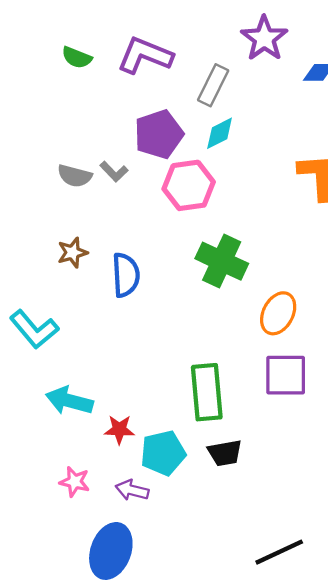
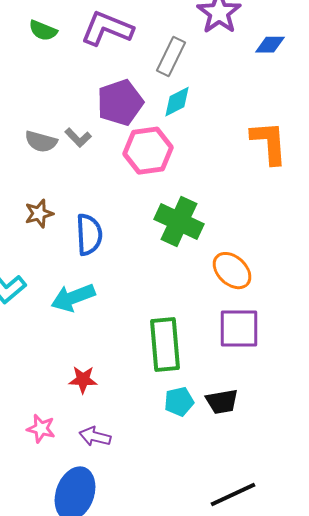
orange ellipse: (278, 313) -> (232, 271), turned -75
cyan arrow: (69, 401) -> (73, 298), moved, turned -36
cyan pentagon: (163, 453) -> (179, 402), moved, size x0.7
black trapezoid: (225, 453) -> (222, 402), moved

